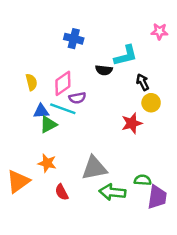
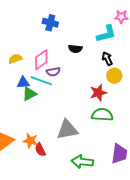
cyan L-shape: (126, 56) -> (106, 34), moved
yellow semicircle: (31, 82) -> (15, 59), turned -96
orange star: (47, 163) -> (30, 141), moved
green semicircle: (143, 180) -> (102, 115), moved, size x1.5
green arrow: (112, 192) -> (82, 162), moved

